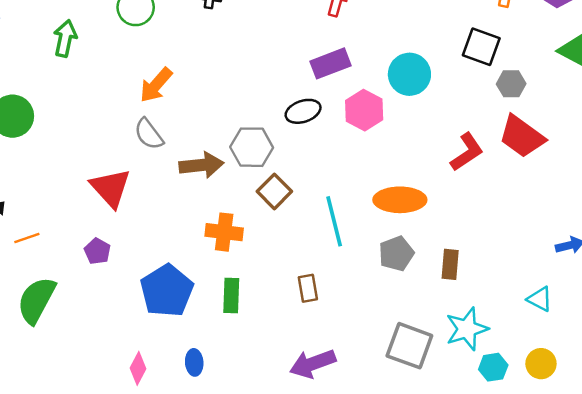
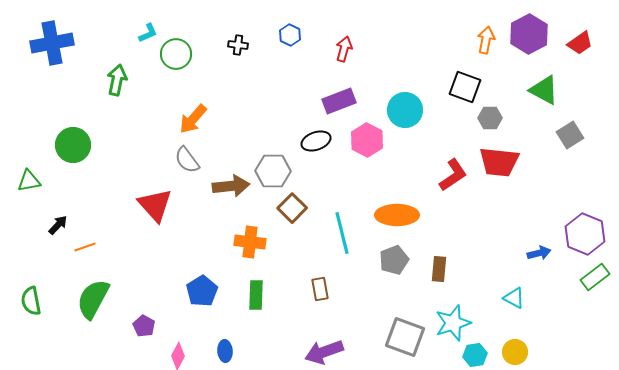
red trapezoid: (522, 136) -> (499, 162), turned -30
purple pentagon: (97, 251) -> (144, 326), moved
blue pentagon: (167, 291) -> (202, 291), size x0.7

